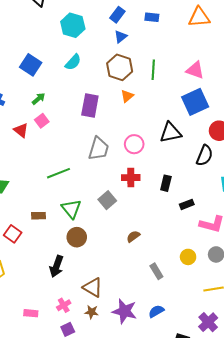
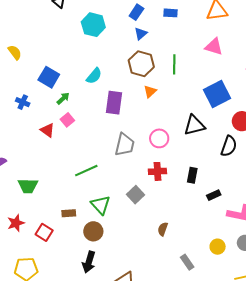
cyan semicircle: (73, 62) -> (94, 76), moved
blue square: (31, 65) -> (49, 77), moved
pink triangle: (195, 70) -> (214, 47), moved
brown semicircle: (133, 236) -> (163, 229), turned -32
brown circle: (77, 237) -> (93, 231), moved

